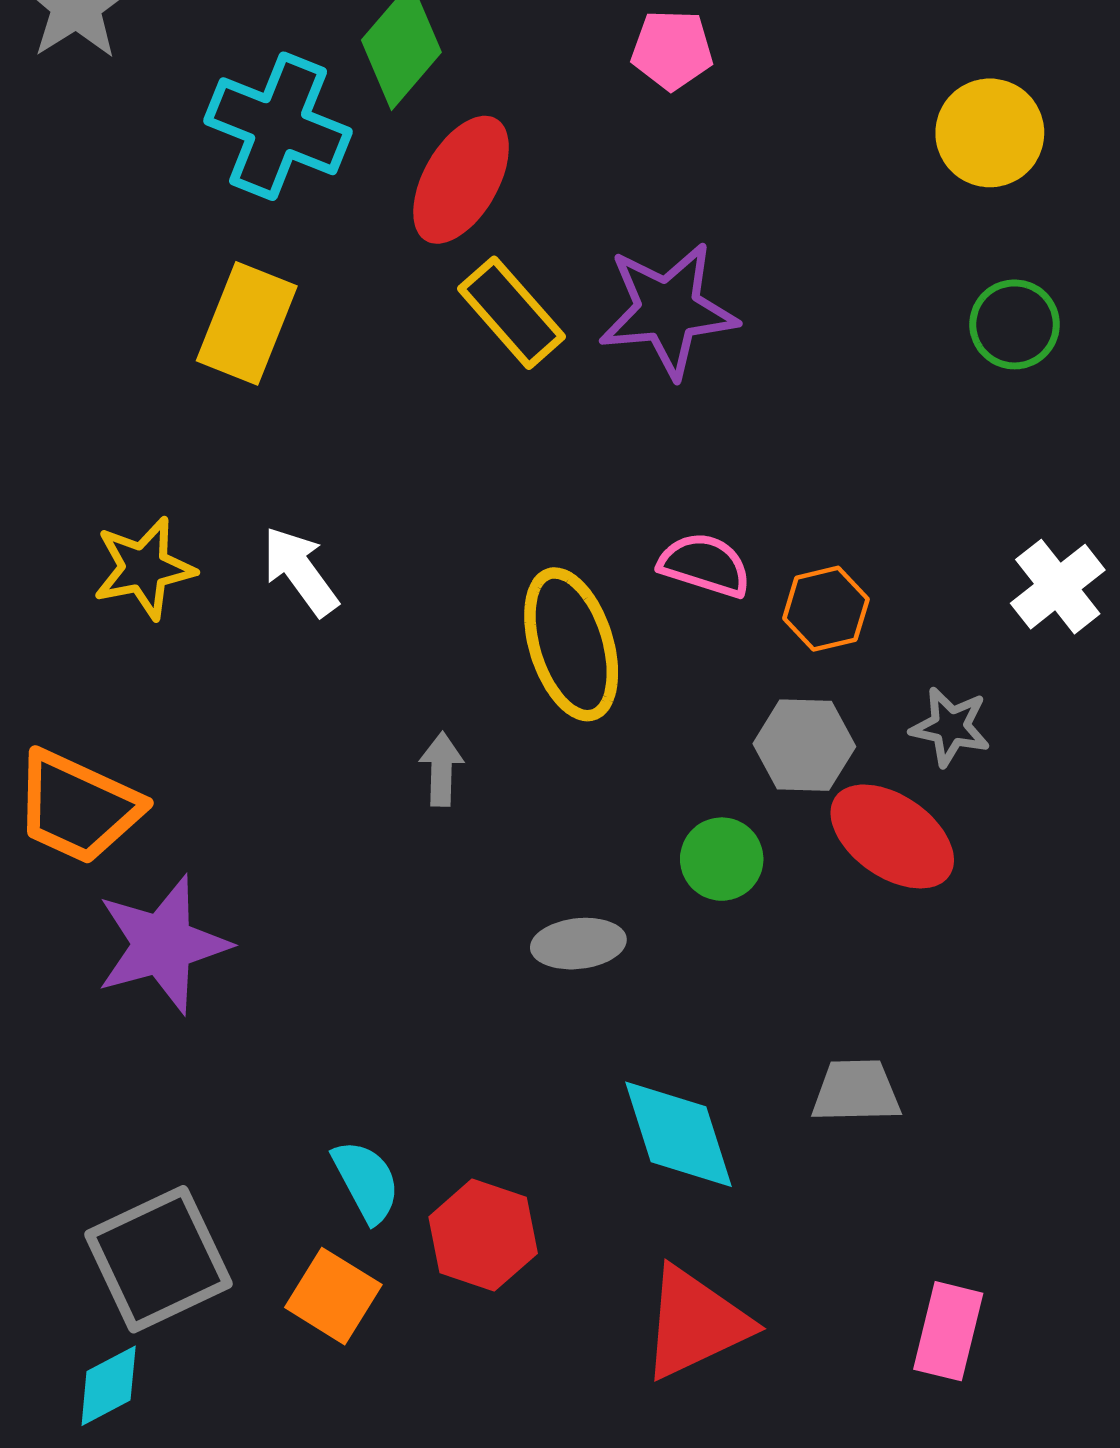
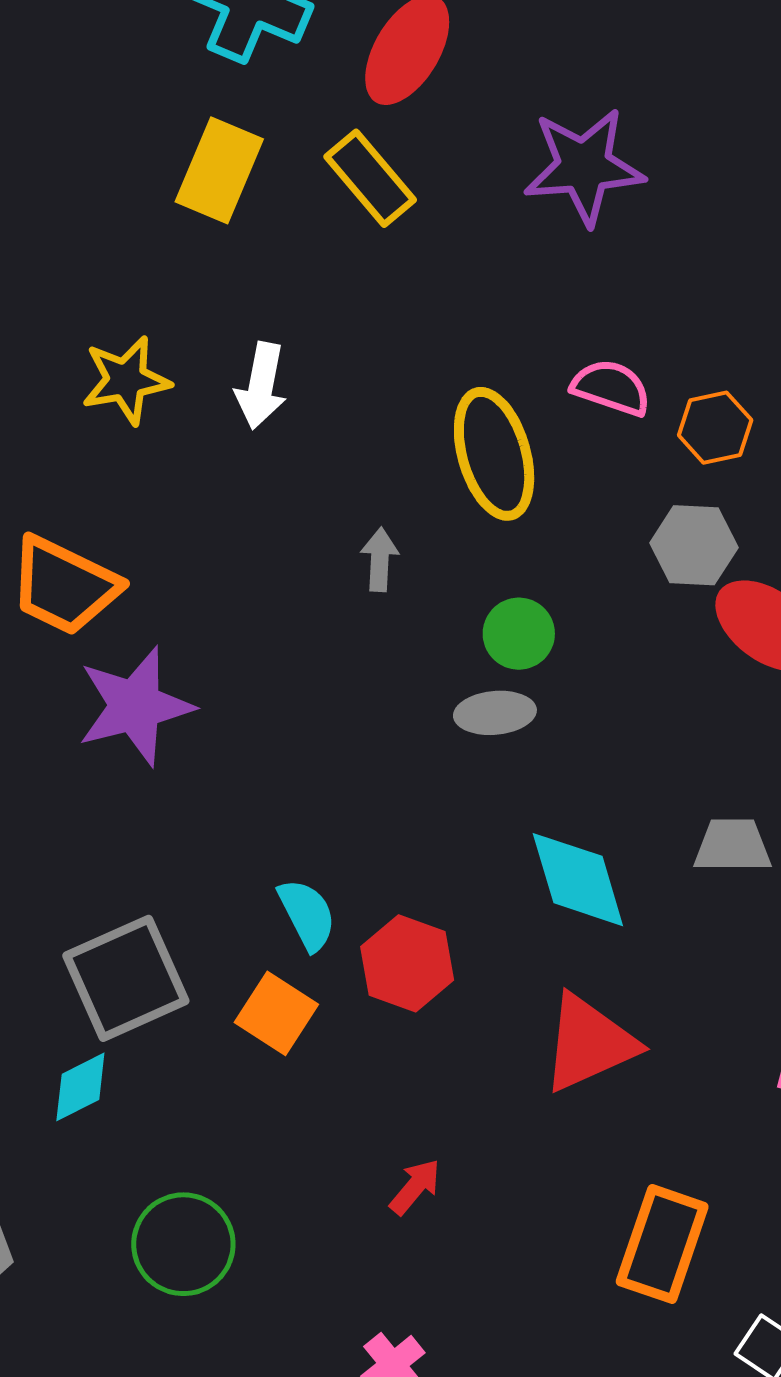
yellow rectangle: (512, 313) -> (370, 178), moved
white arrow: (300, 571) -> (261, 386), turned -134
green circle: (722, 859) -> (519, 634), moved

